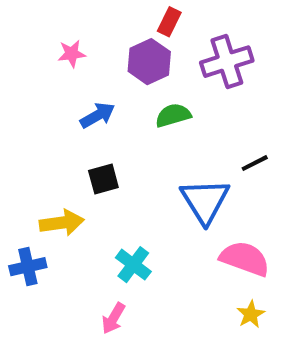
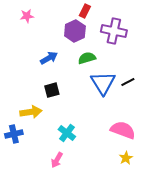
pink star: (72, 54) -> (27, 16), moved
purple cross: (227, 62) -> (114, 31), turned 30
blue triangle: (205, 201) -> (103, 83), moved

